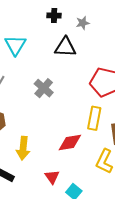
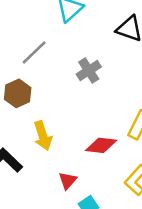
yellow arrow: (23, 148) -> (43, 136), turned -40

